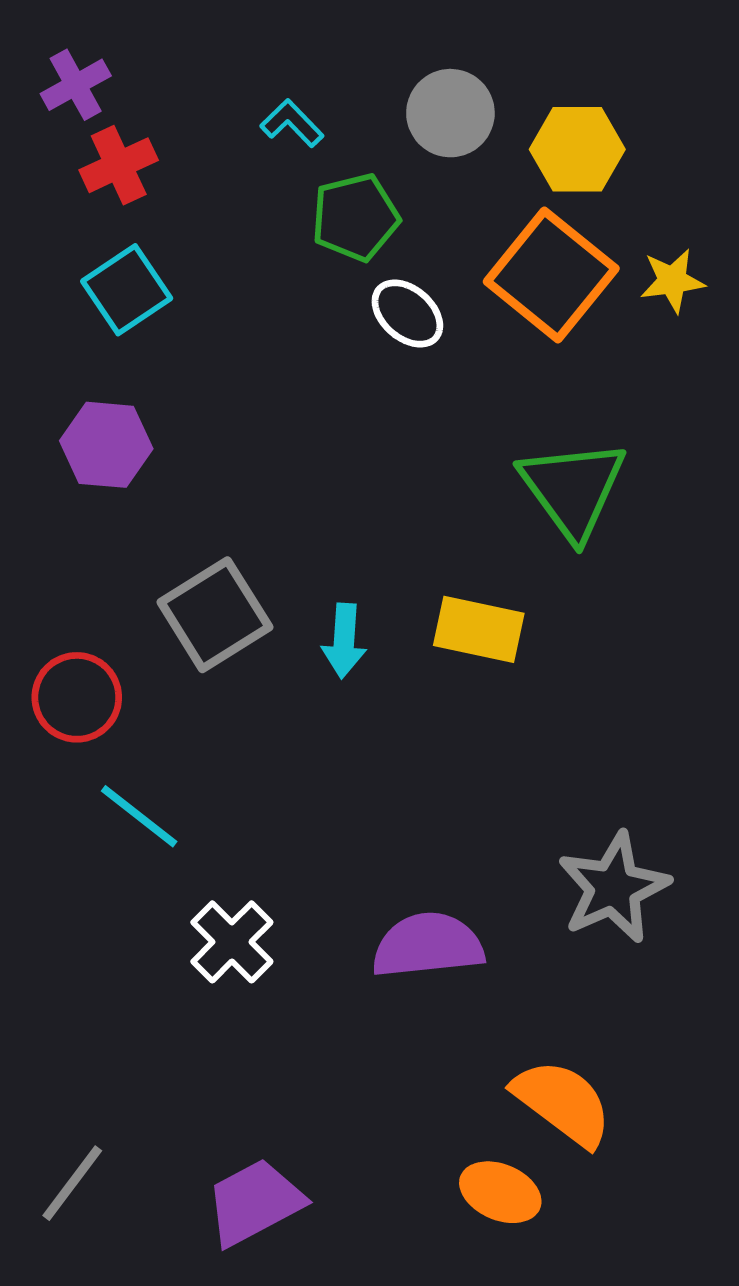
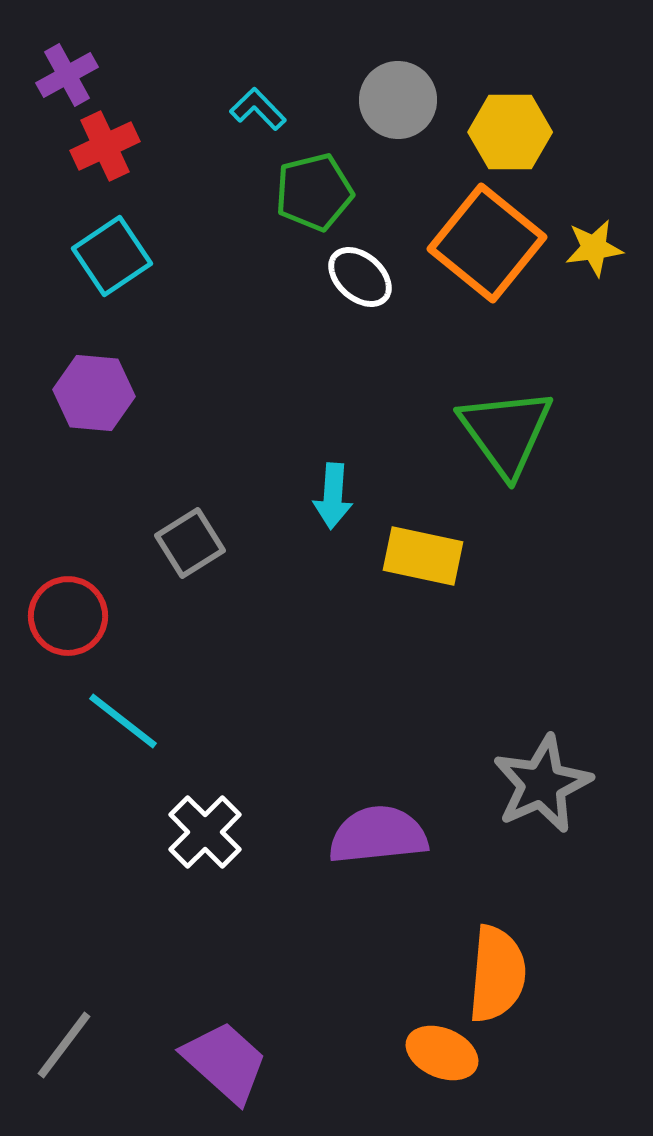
gray square: (215, 615) -> (190, 543), size x0.7
cyan arrow: (344, 641) -> (333, 496), moved
orange semicircle: (563, 1103) -> (497, 974), turned 58
purple trapezoid: (255, 1202) -> (225, 1062), turned 70

